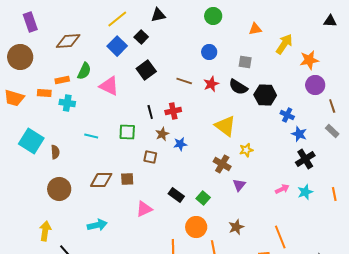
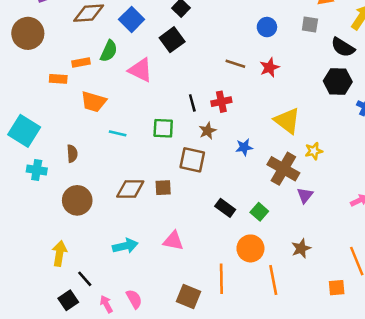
blue square: (117, 46) -> (132, 19), moved
gray square: (245, 62) -> (310, 25), moved
black square: (146, 70) -> (172, 40), moved
black semicircle: (238, 87) -> (343, 47), moved
orange trapezoid: (14, 98) -> (94, 102), moved
cyan cross: (67, 103) -> (37, 170), moved
cyan square: (31, 141) -> (24, 131), moved
blue star: (180, 144) -> (244, 147), moved
brown square: (150, 157) -> (192, 160), size x1.5
brown cross: (222, 164) -> (283, 169), size x1.4
pink triangle: (144, 209) -> (173, 241), moved, turned 36

